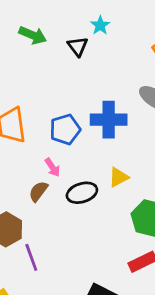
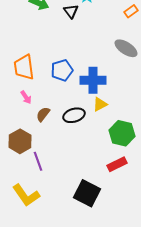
blue cross: (109, 120) -> (93, 80), moved
pink arrow: (52, 167) -> (26, 97), moved

